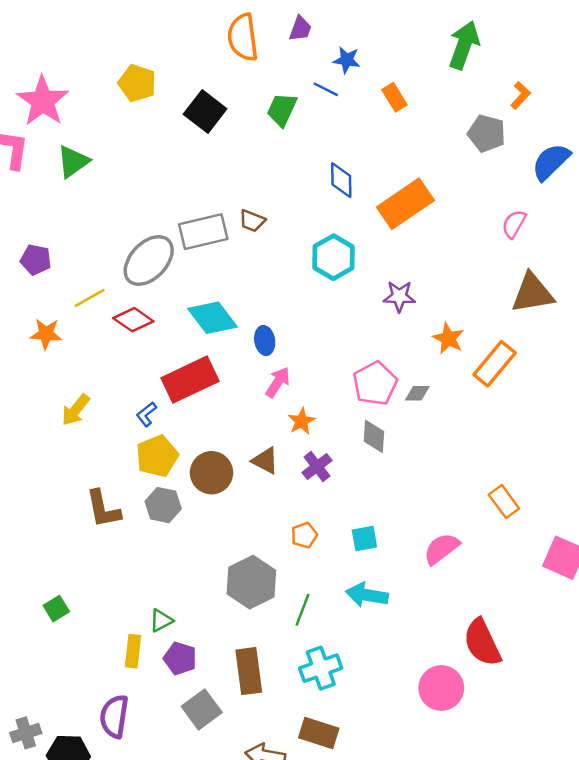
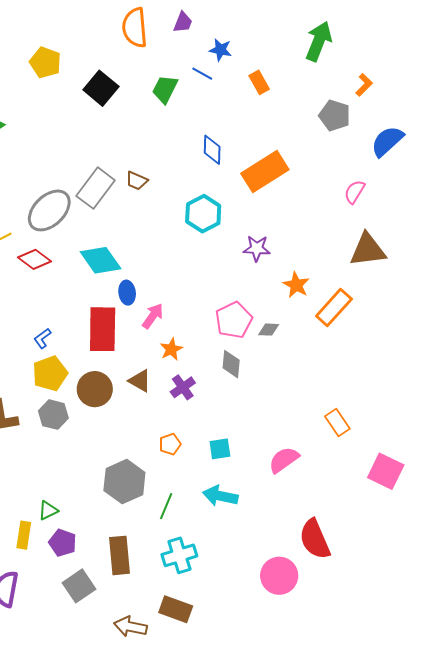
gray rectangle: (203, 232) -> (96, 188), turned -42
blue ellipse: (265, 341) -> (127, 293), moved
red rectangle: (190, 380) -> (103, 329), moved, turned -66

